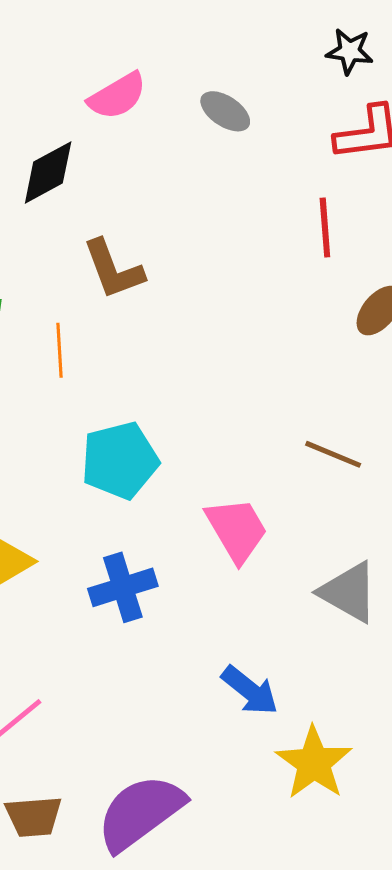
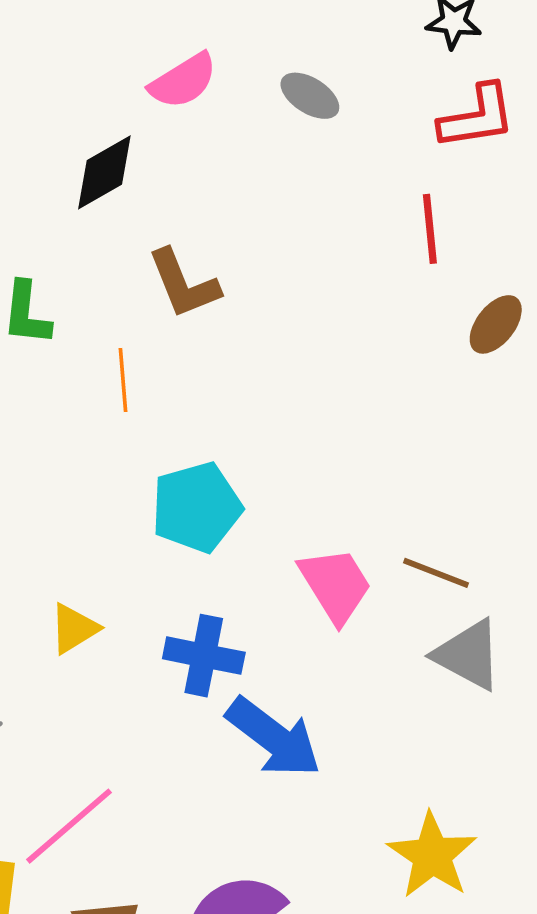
brown line: (333, 454) -> (436, 573), moved
blue cross: (123, 587) -> (204, 656), turned 30
blue arrow: (250, 691) -> (274, 738), moved, size x1.4

